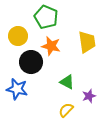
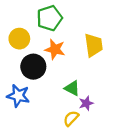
green pentagon: (46, 17) -> (49, 18), turned 30
purple star: (89, 96) -> (86, 103), moved

